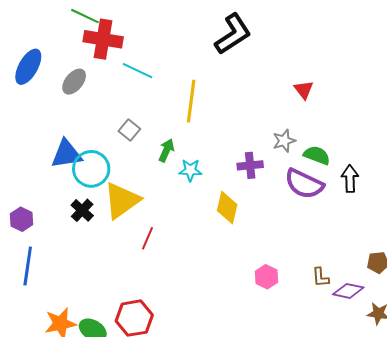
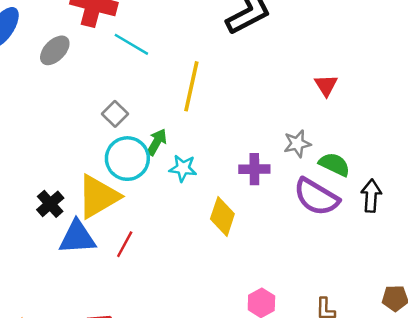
blue triangle: (66, 154) -> (77, 237), moved
cyan circle: (91, 169) -> (127, 159), moved

